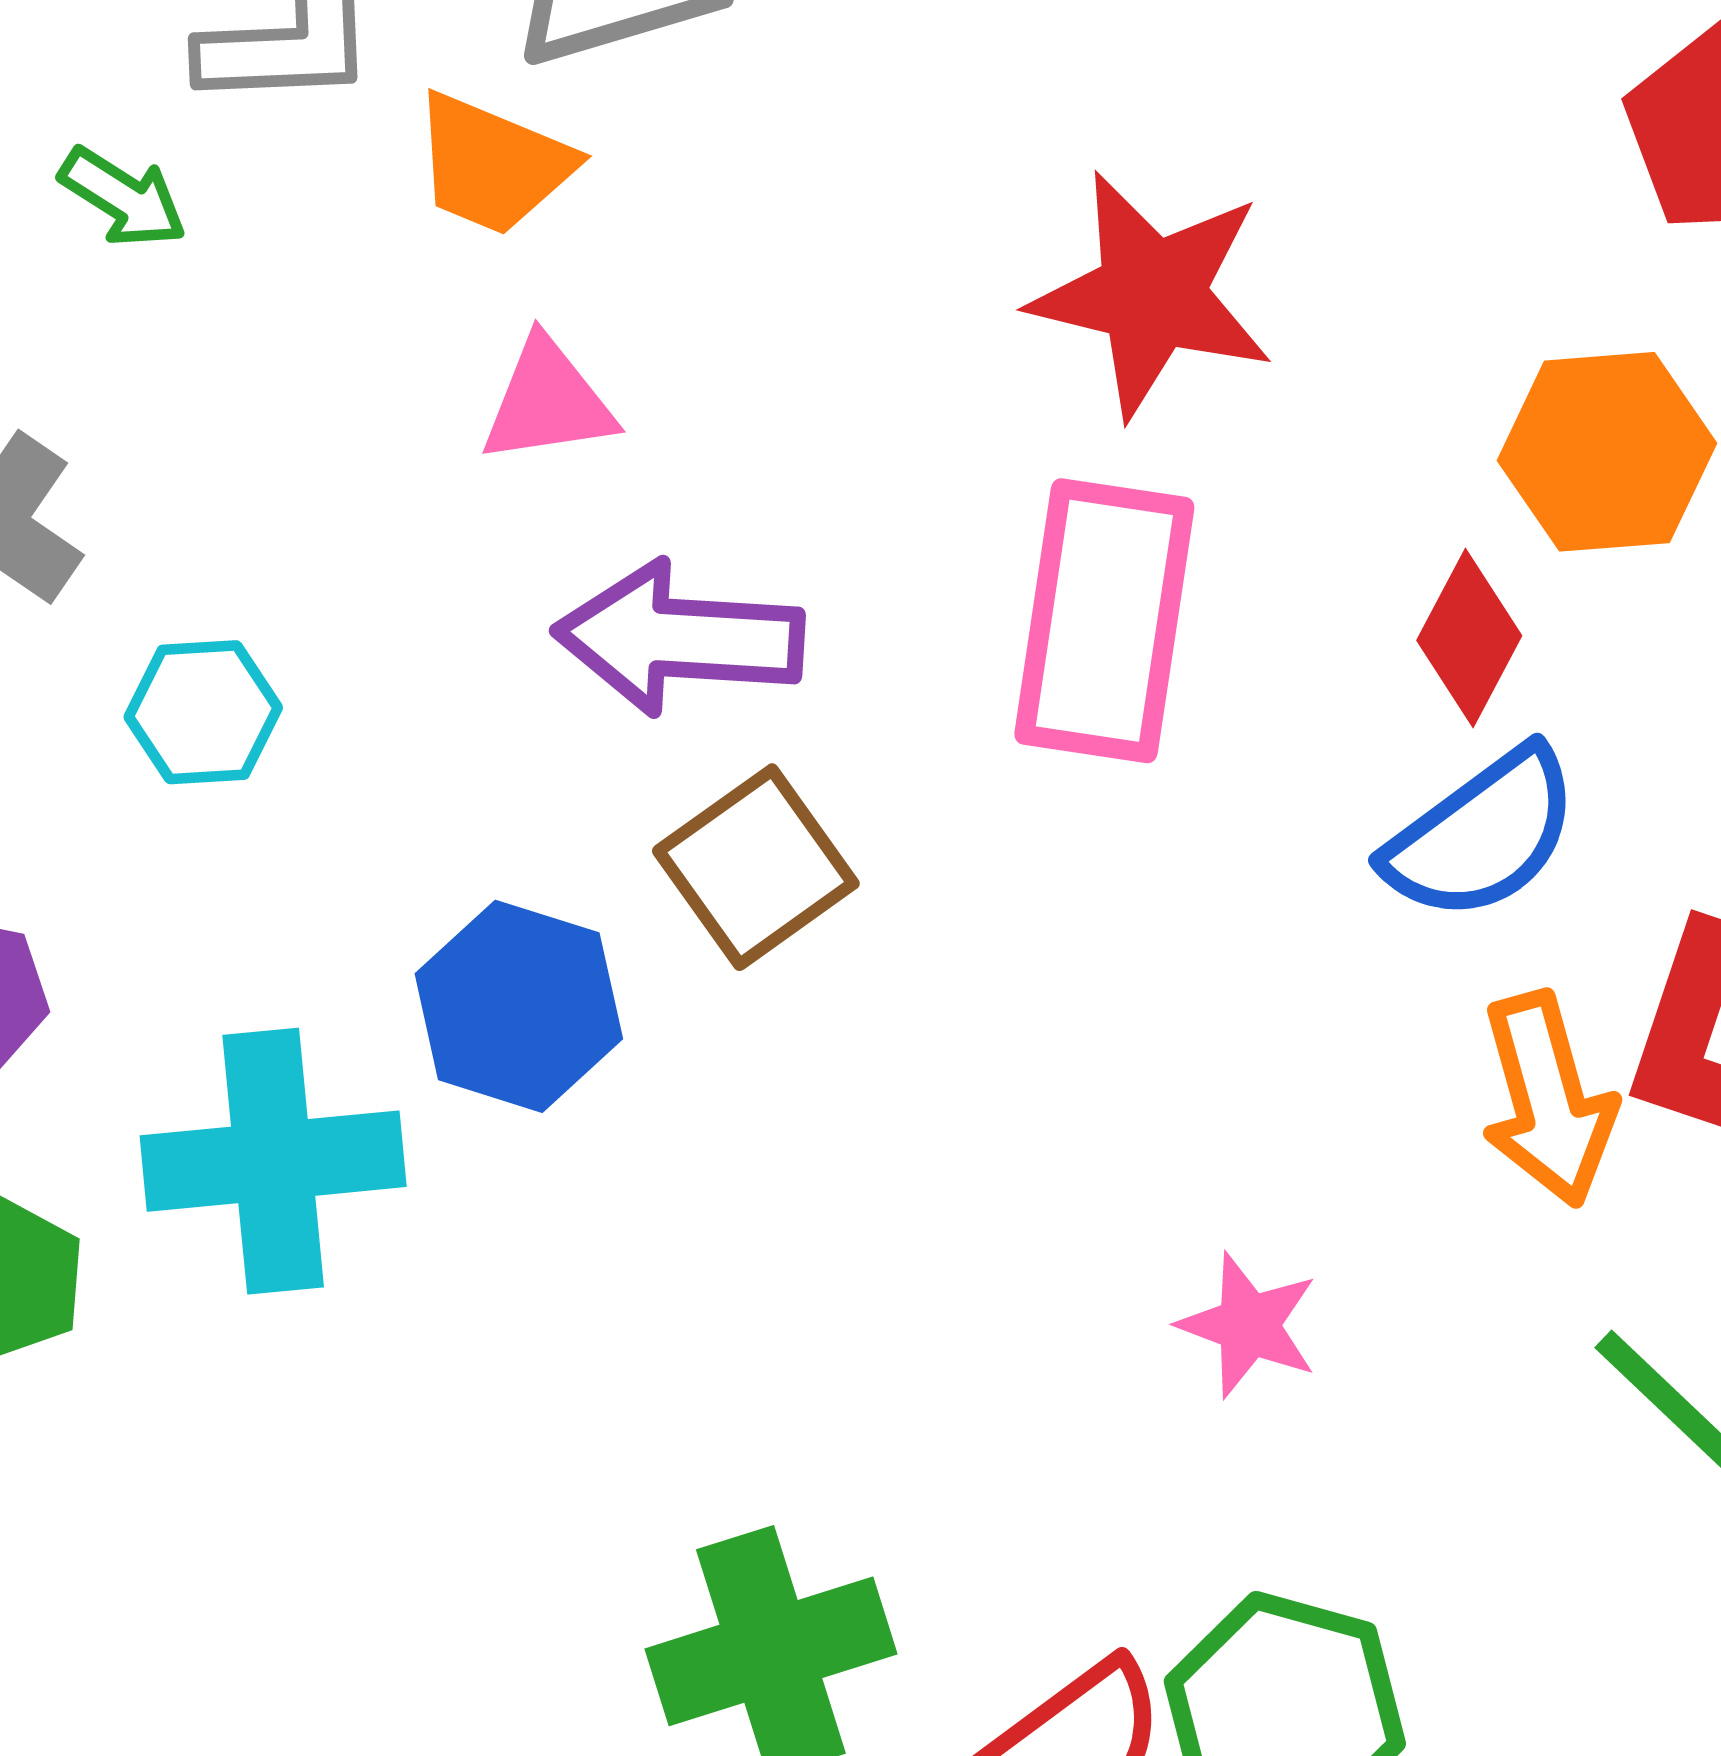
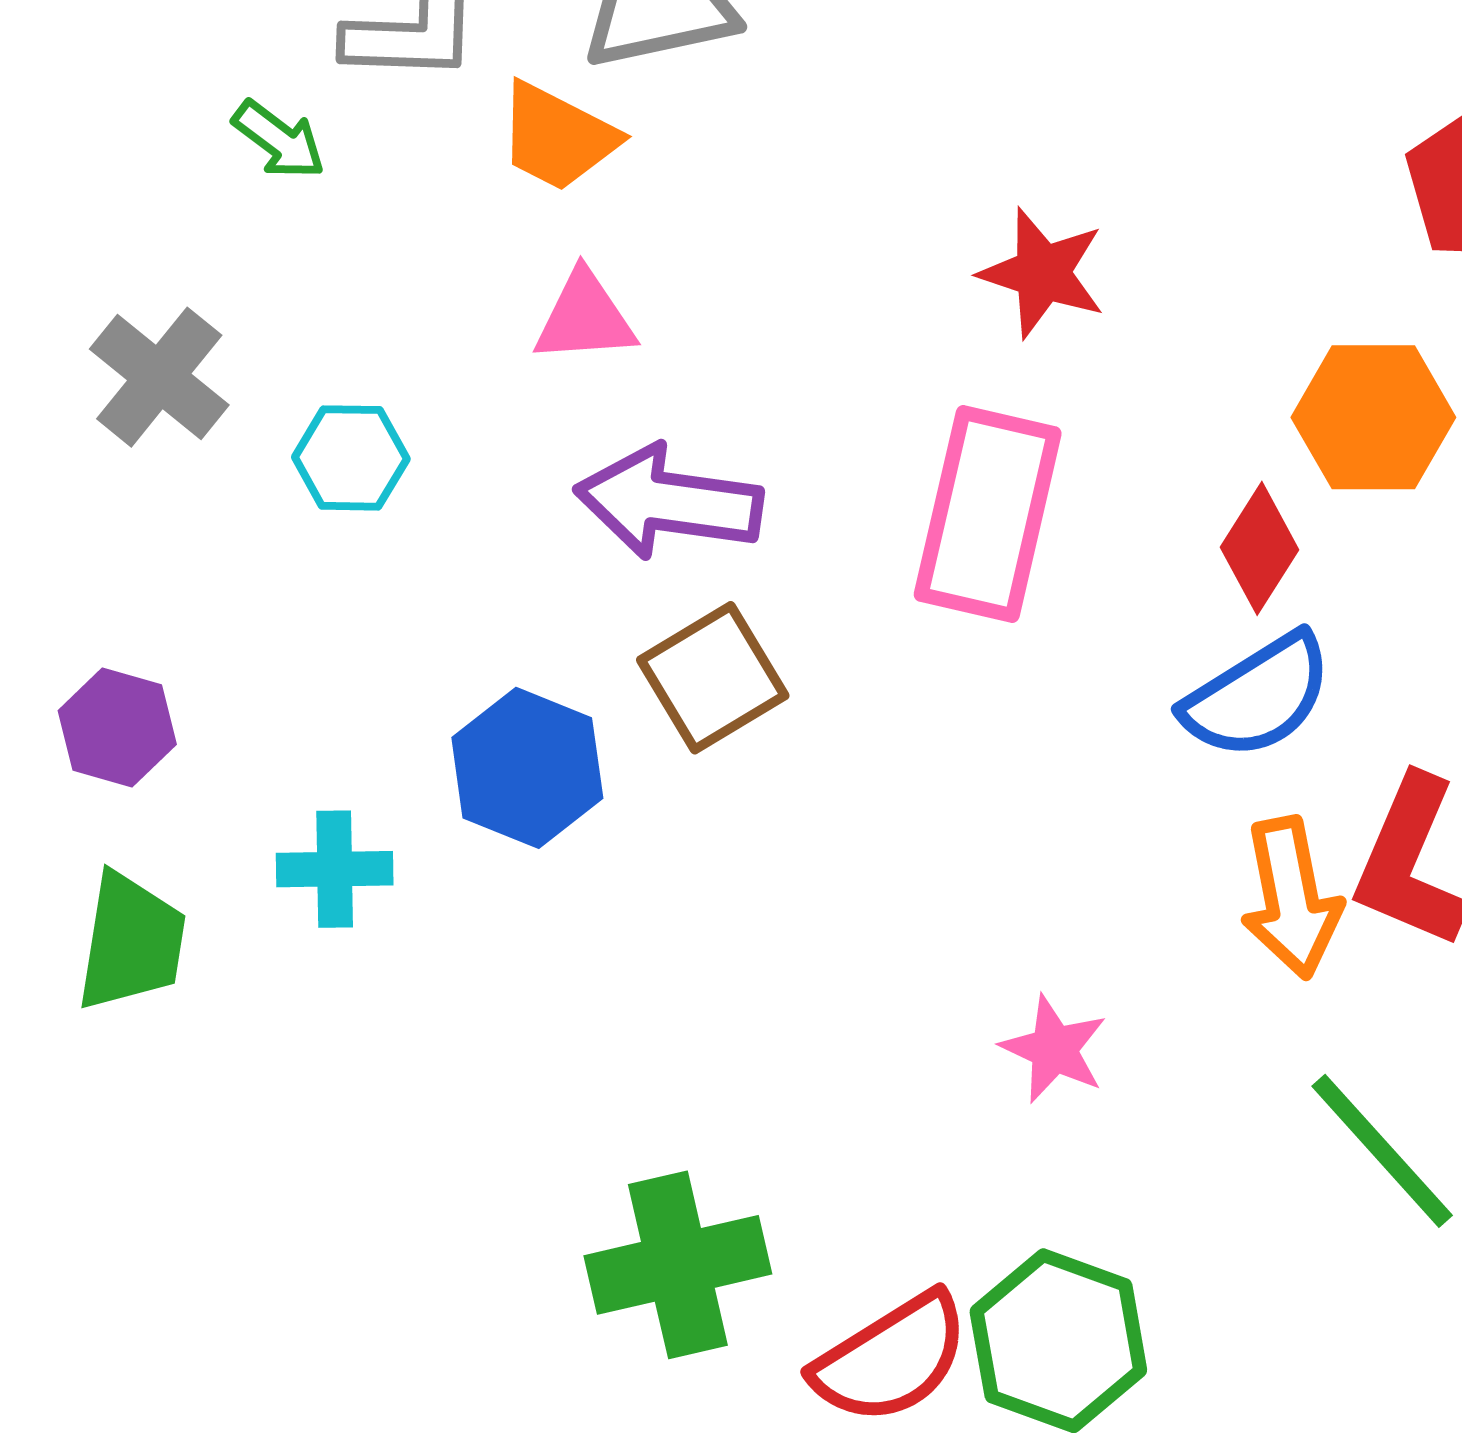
red star: (1152, 294) -> (1043, 273), size x0.7
cyan hexagon: (203, 712) -> (351, 458), moved
cyan cross: (273, 1161) -> (335, 869), size x0.6

